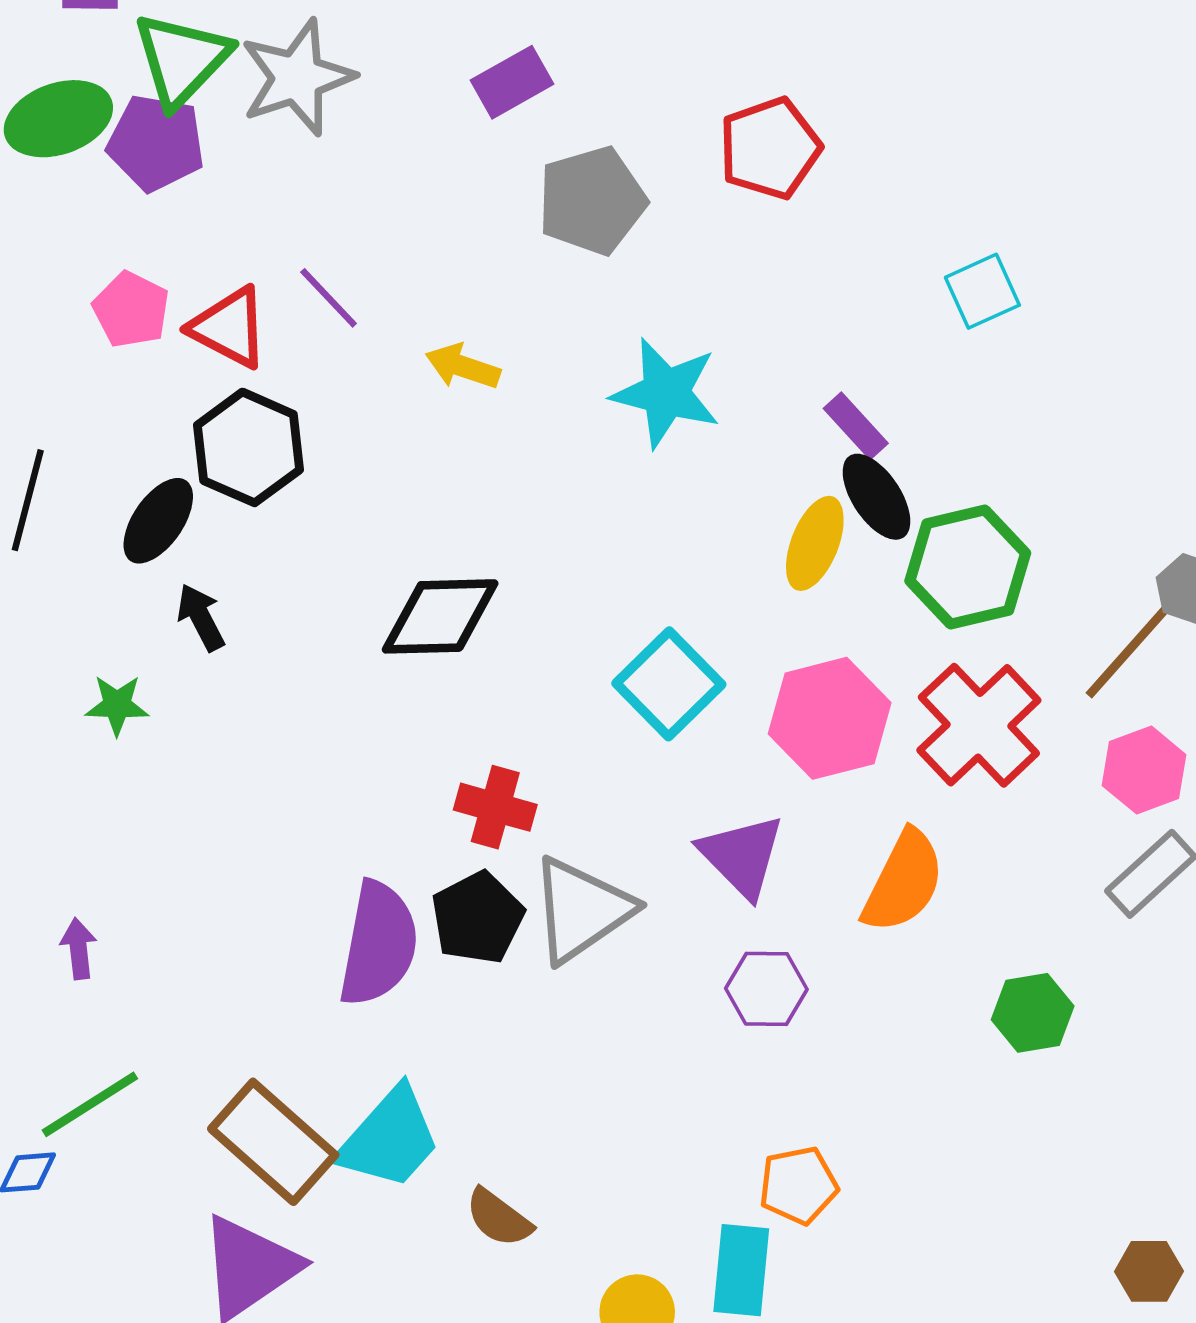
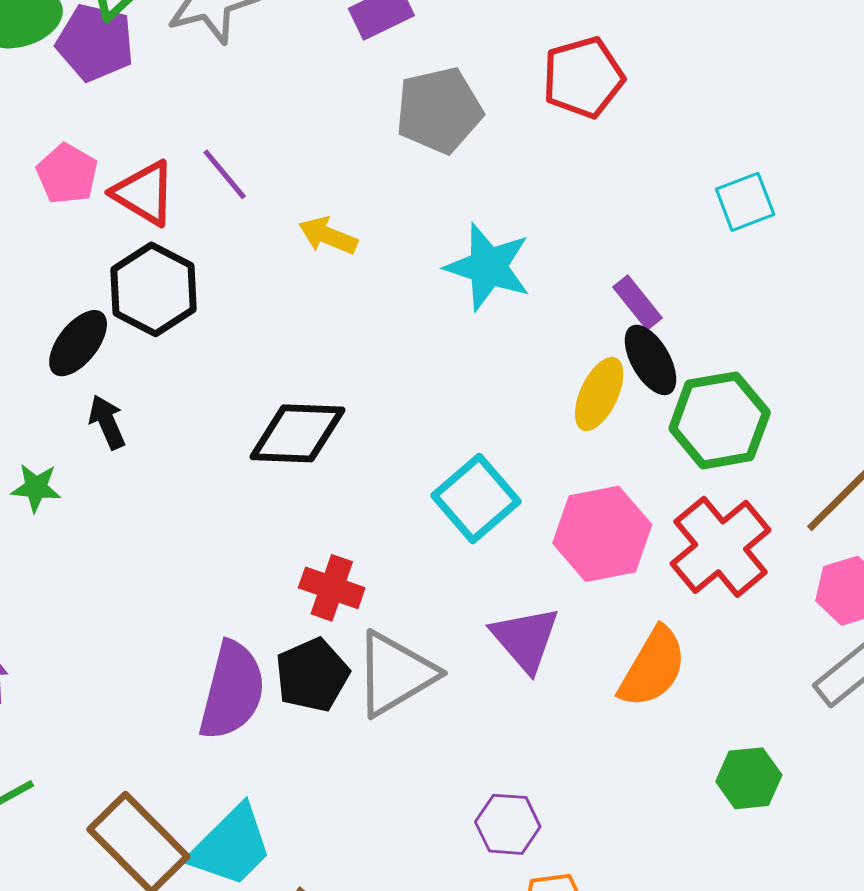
purple hexagon: (766, 989) -> (508, 824), moved

